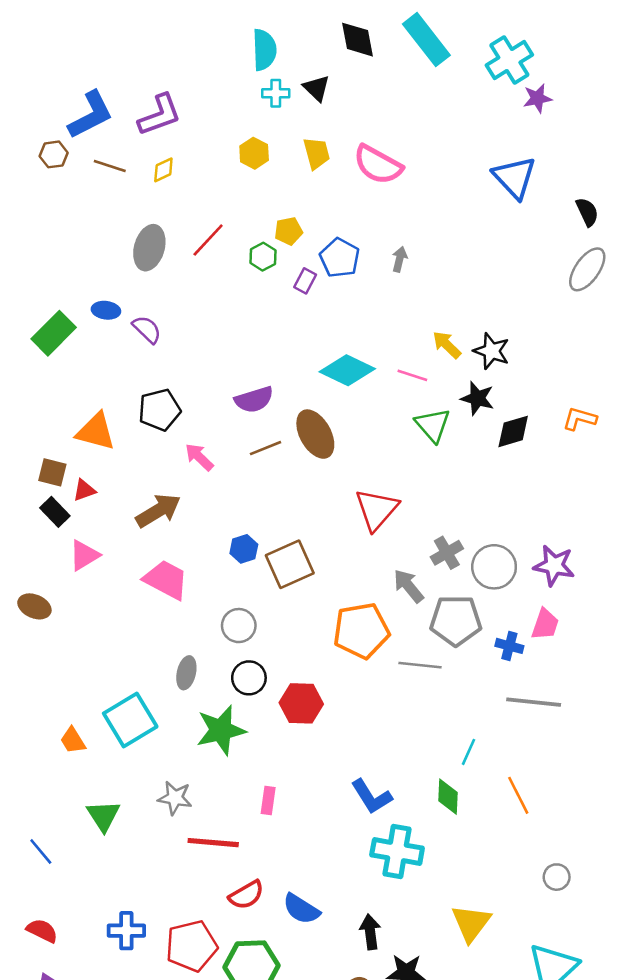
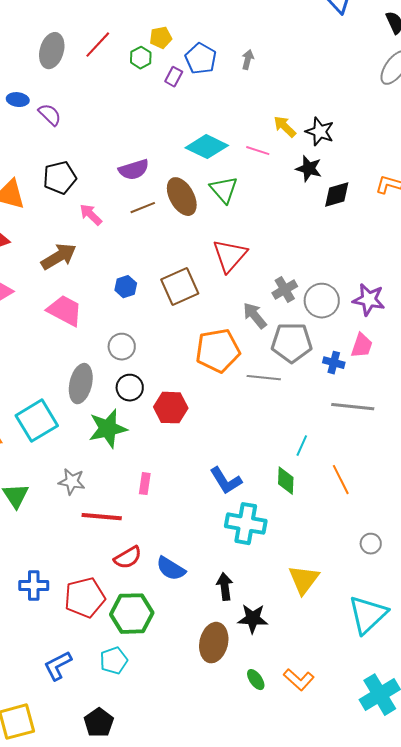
green triangle: (433, 425) -> (224, 190), moved
brown square: (290, 564) -> (180, 287), moved
gray ellipse: (186, 673) -> (81, 384), size x1.5

